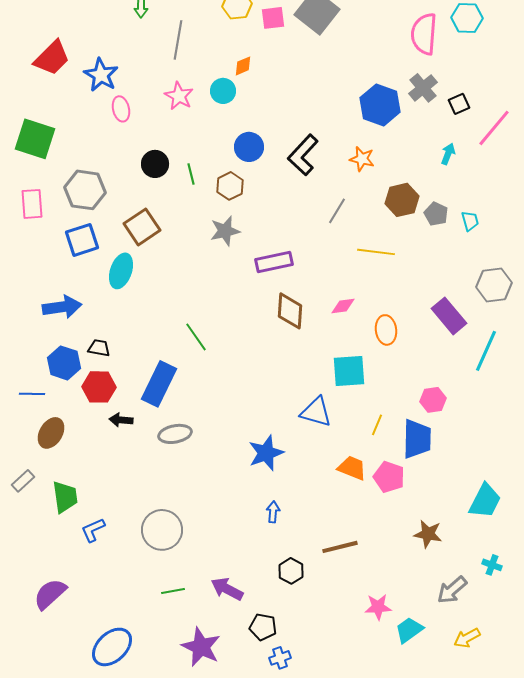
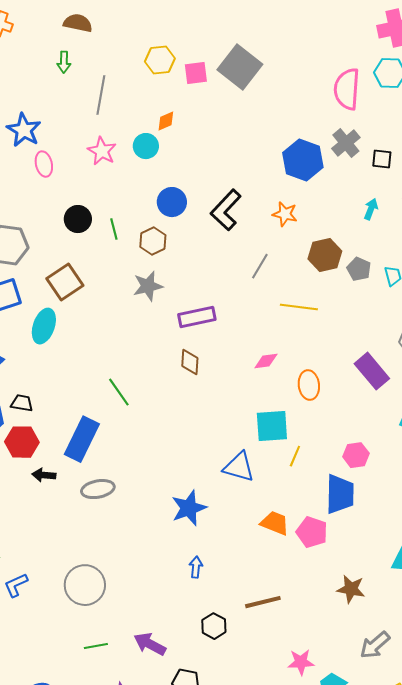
black square: (459, 104) -> (382, 159), turned 30
brown diamond: (290, 311) -> (190, 362), moved, size x0.7
yellow line: (377, 425) -> (295, 456), moved

